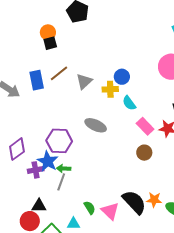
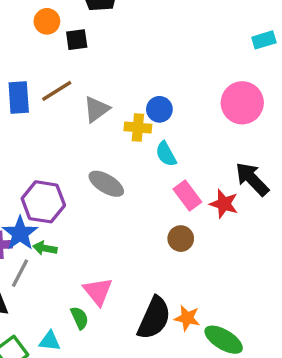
black square: (50, 43) -> (77, 40), moved
gray line: (61, 182) -> (20, 273), moved
black semicircle: (134, 202) -> (154, 318), turned 60
pink triangle: (110, 211) -> (98, 291), moved

